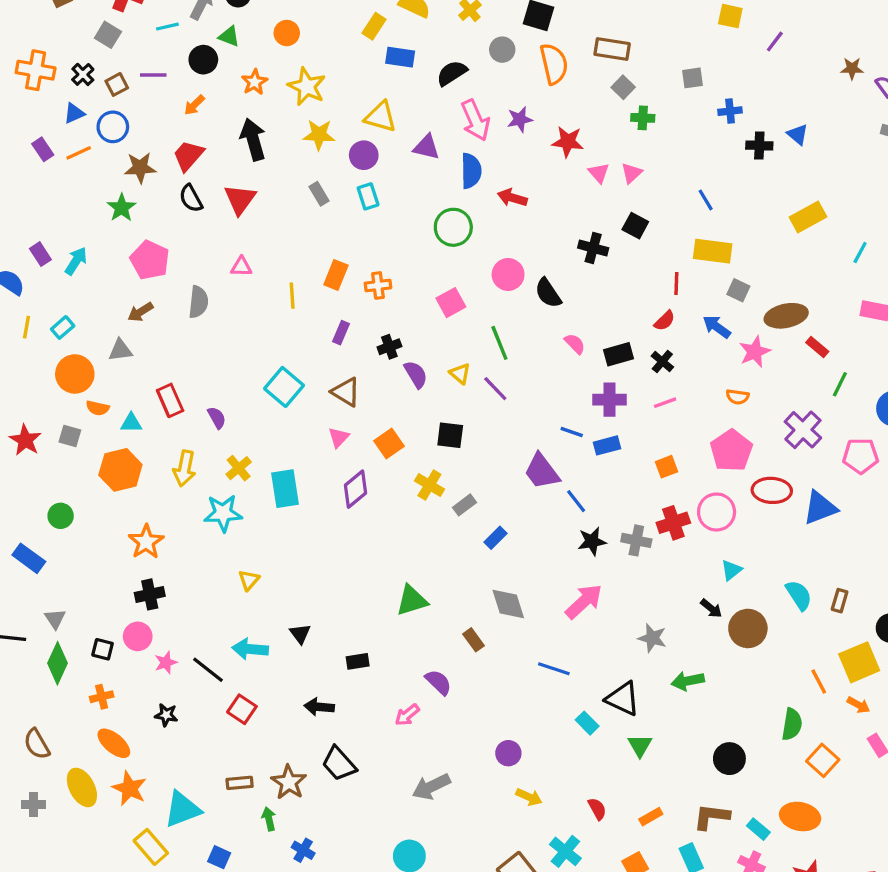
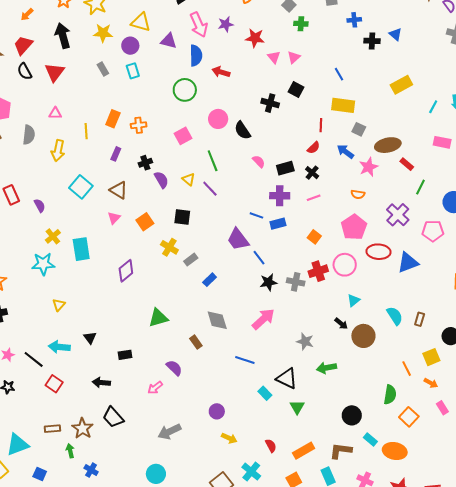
orange square: (667, 467) -> (314, 237), turned -32
yellow arrow: (184, 468) -> (58, 151), moved
purple diamond: (355, 489) -> (126, 271), moved
yellow square: (859, 662) -> (431, 357), size x0.7
orange rectangle: (651, 817) -> (304, 451), size x1.5
cyan rectangle: (758, 829) -> (370, 440), moved

